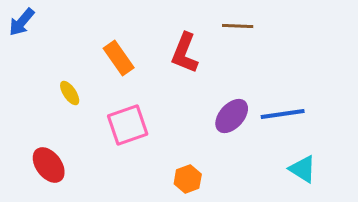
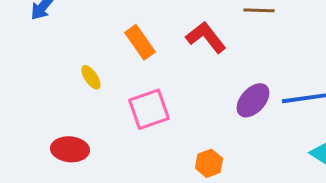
red L-shape: (185, 53) -> (206, 37), turned 120
red ellipse: (49, 165) -> (70, 149), turned -48

